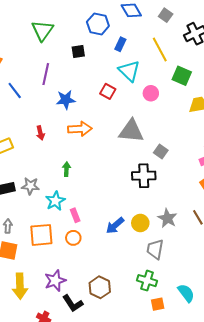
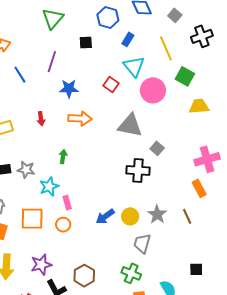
pink circle: (151, 93) -> (153, 90), size x1.6

